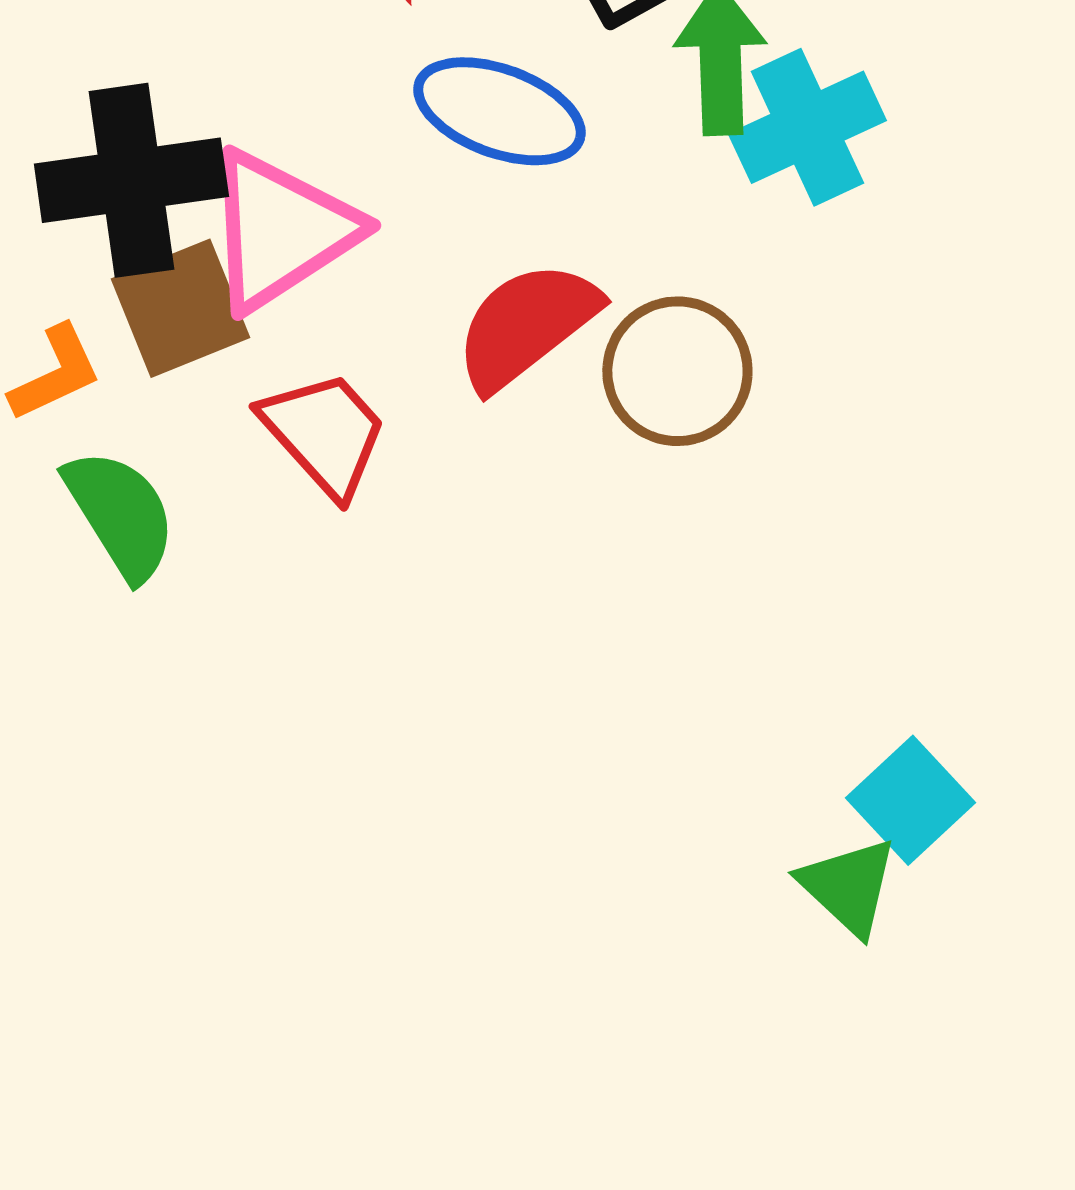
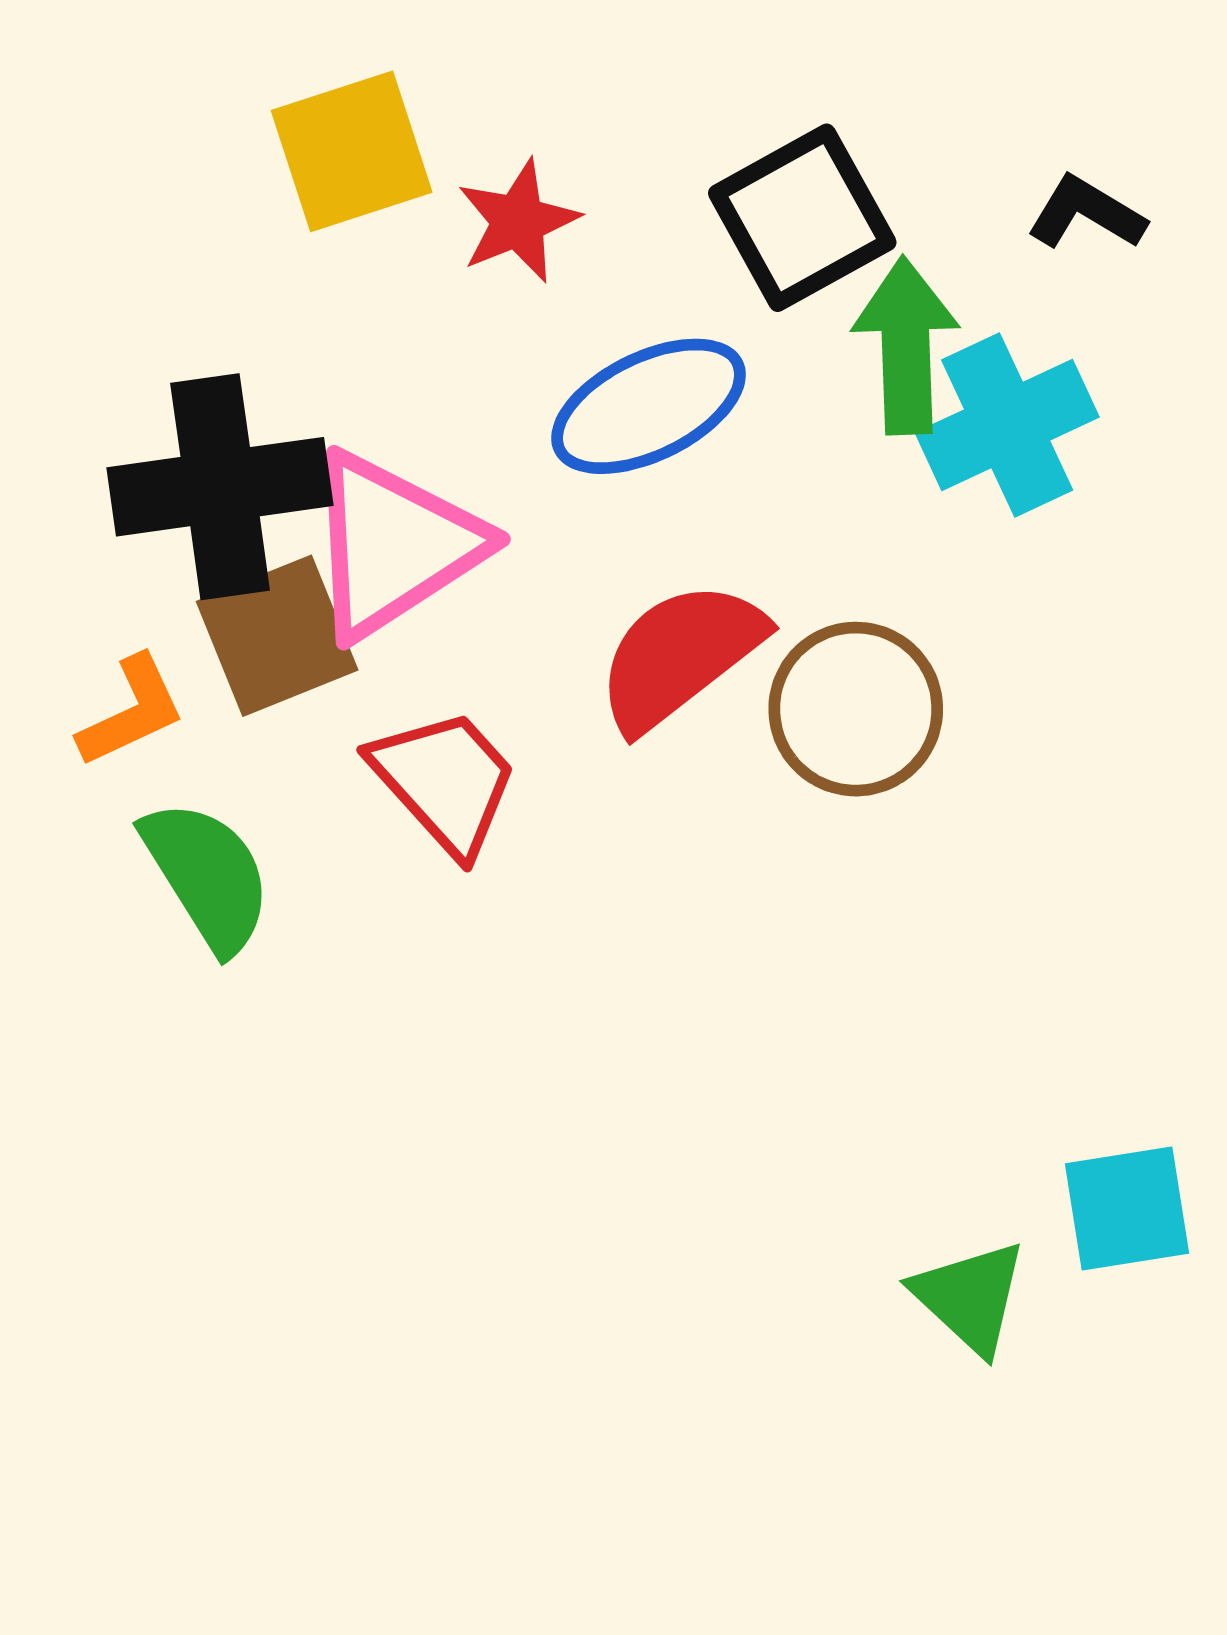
blue ellipse: (499, 111) -> (649, 406), turned -46
cyan square: (910, 800) -> (1127, 1209), turned 34
green triangle: (848, 886) -> (970, 1297), moved

